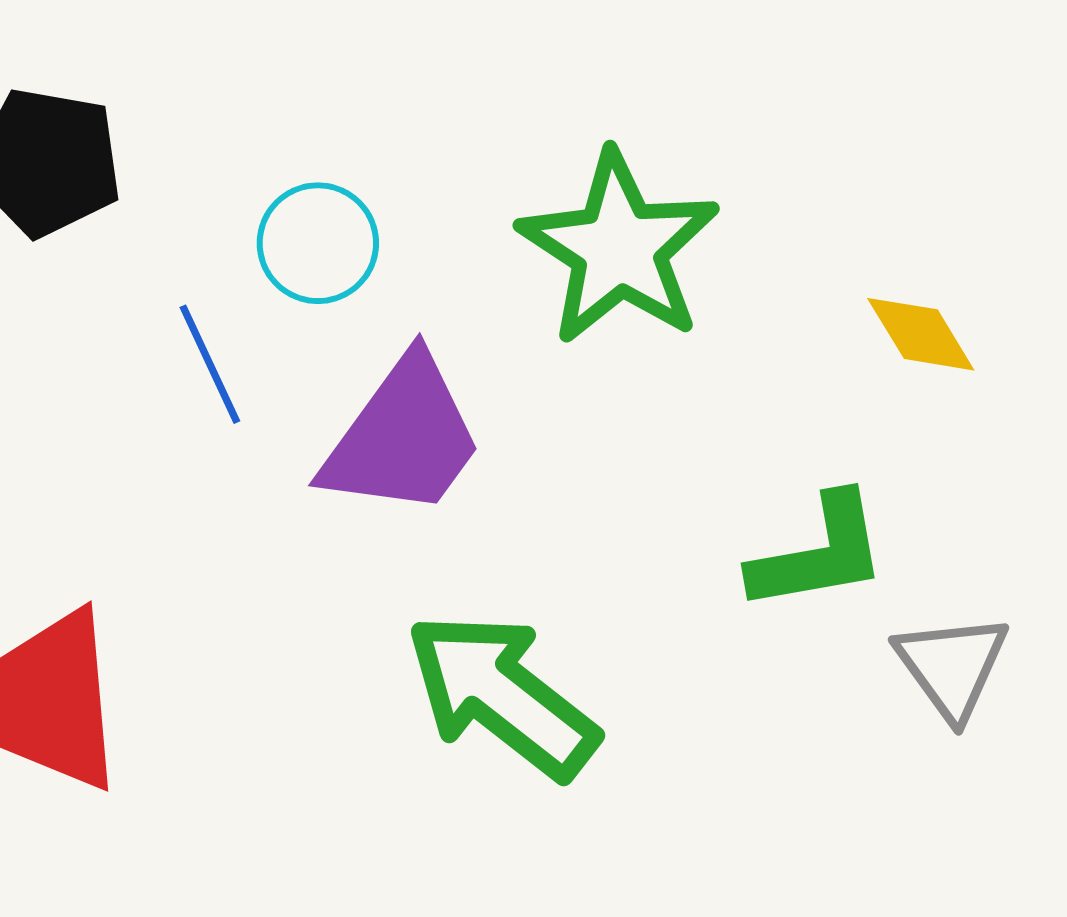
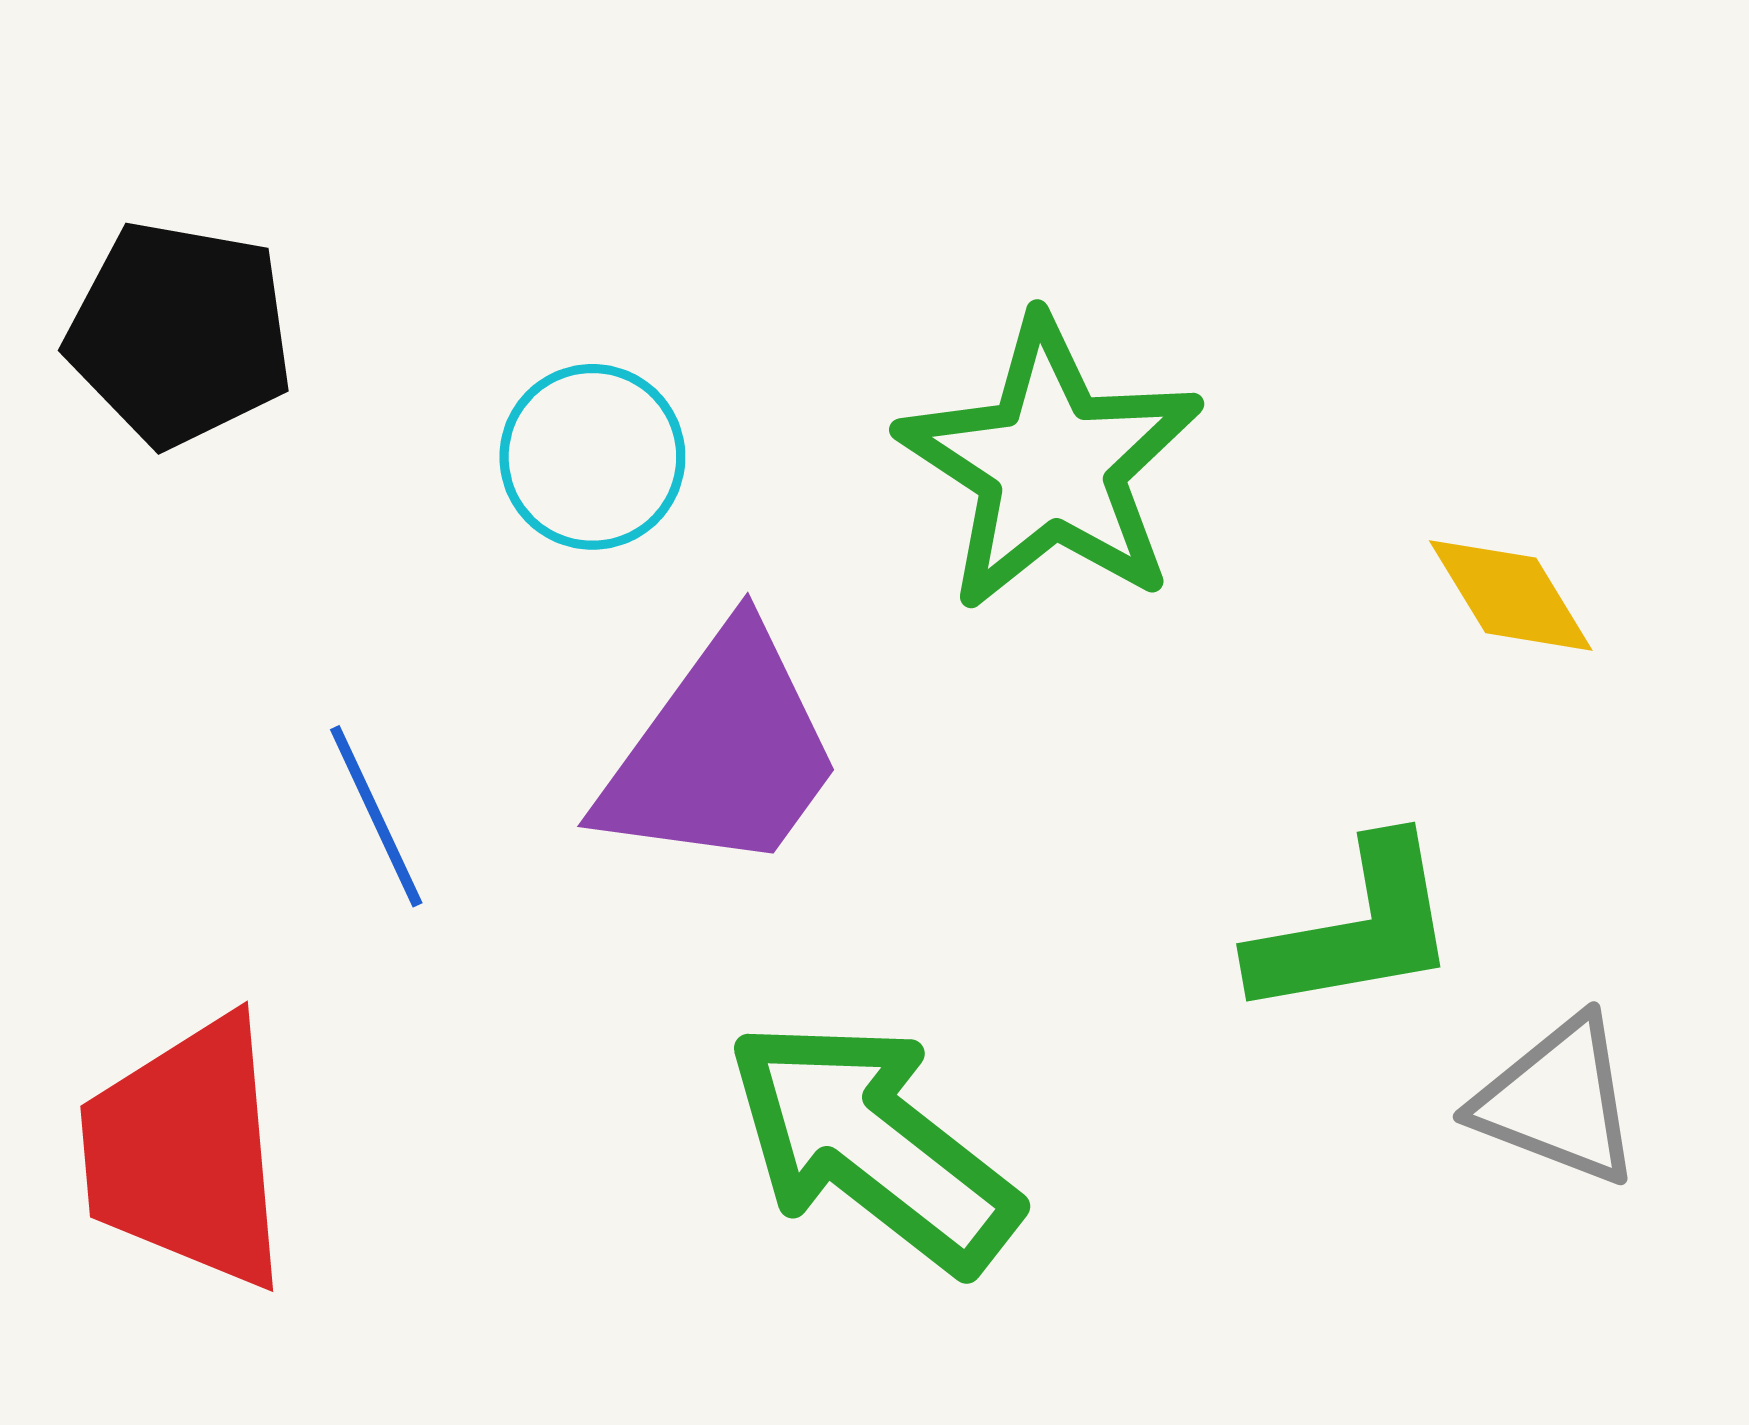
blue line: (210, 364) -> (376, 816), moved
gray triangle: (952, 666) -> (1558, 1101), turned -33

